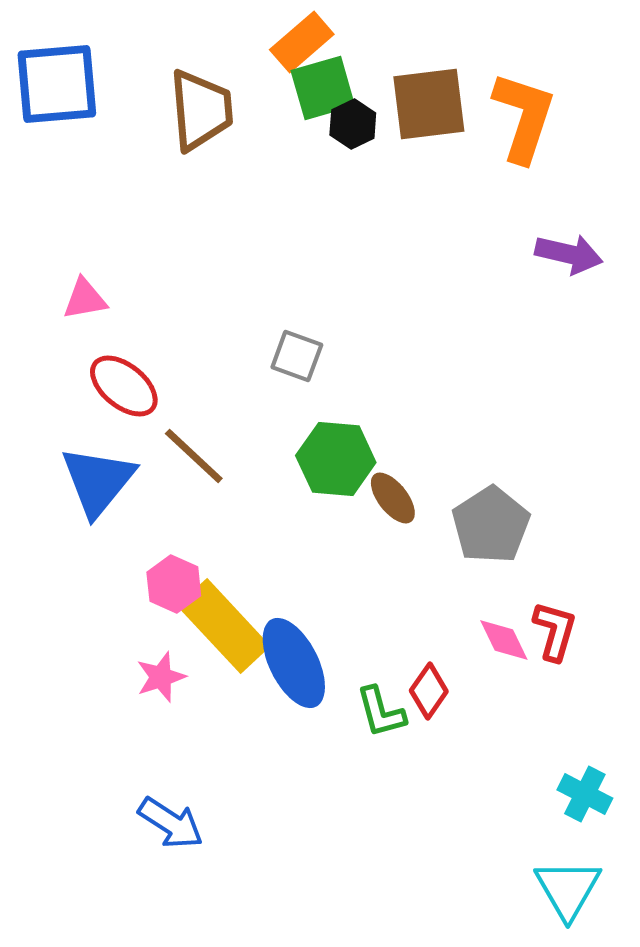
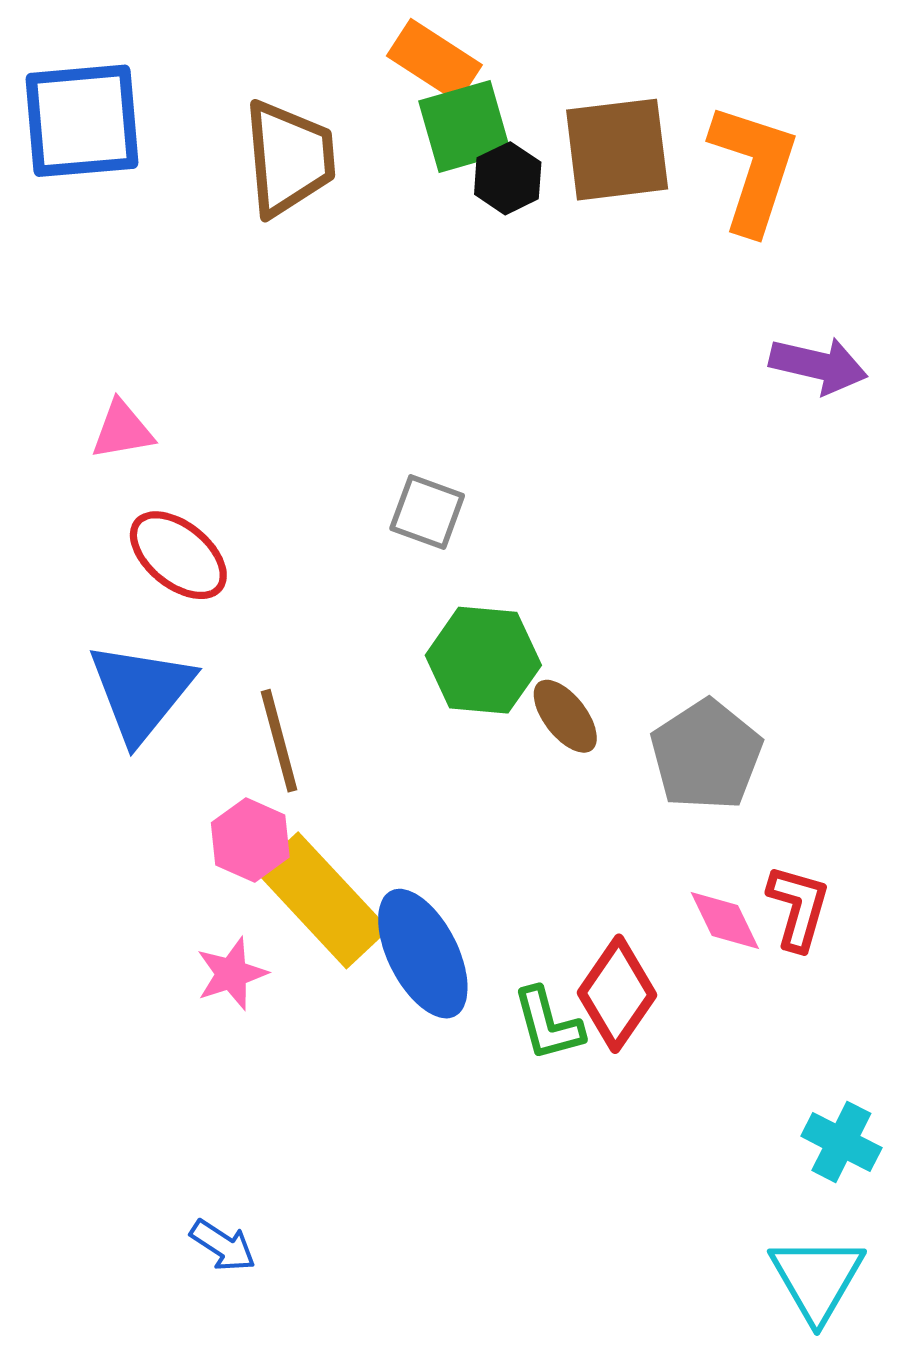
orange rectangle: (302, 42) -> (434, 60), turned 74
brown line: (194, 456) -> (279, 741), moved, turned 32
red diamond: (429, 691) -> (617, 994), size x1.4
blue arrow: (171, 823) -> (223, 1246), moved, size x0.7

